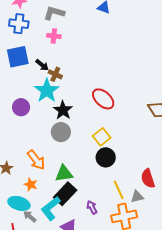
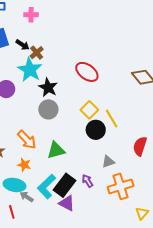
brown cross: (55, 74) -> (37, 53), turned 32
red semicircle: (148, 178) -> (140, 146), turned 42
yellow line: (119, 190) -> (112, 119), moved
black rectangle: (65, 194) -> (64, 185), moved
gray triangle: (137, 197) -> (108, 162), moved

